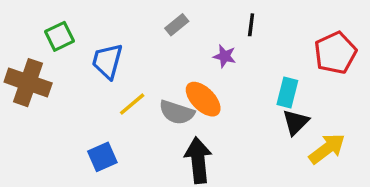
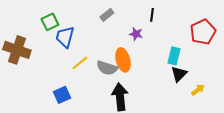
green square: (59, 36) -> (50, 22), moved
orange ellipse: (203, 99) -> (123, 60), turned 30
yellow arrow: (327, 149) -> (198, 90), size x0.6

